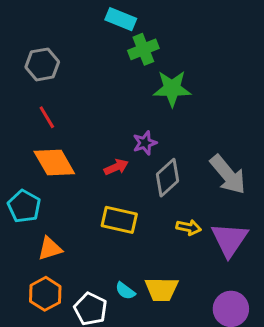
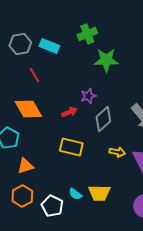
cyan rectangle: (121, 19) -> (49, 46), moved
red line: (47, 117) -> (34, 75), moved

